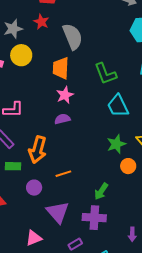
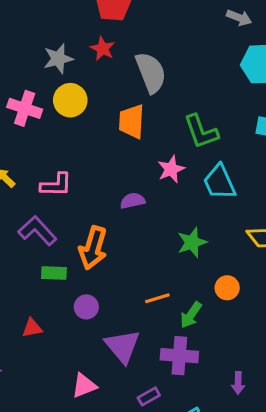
pink star: (65, 95) -> (171, 169), moved
green star: (116, 144) -> (192, 242), moved
orange circle: (128, 166) -> (227, 288), moved
orange line: (63, 174) -> (157, 298), moved

